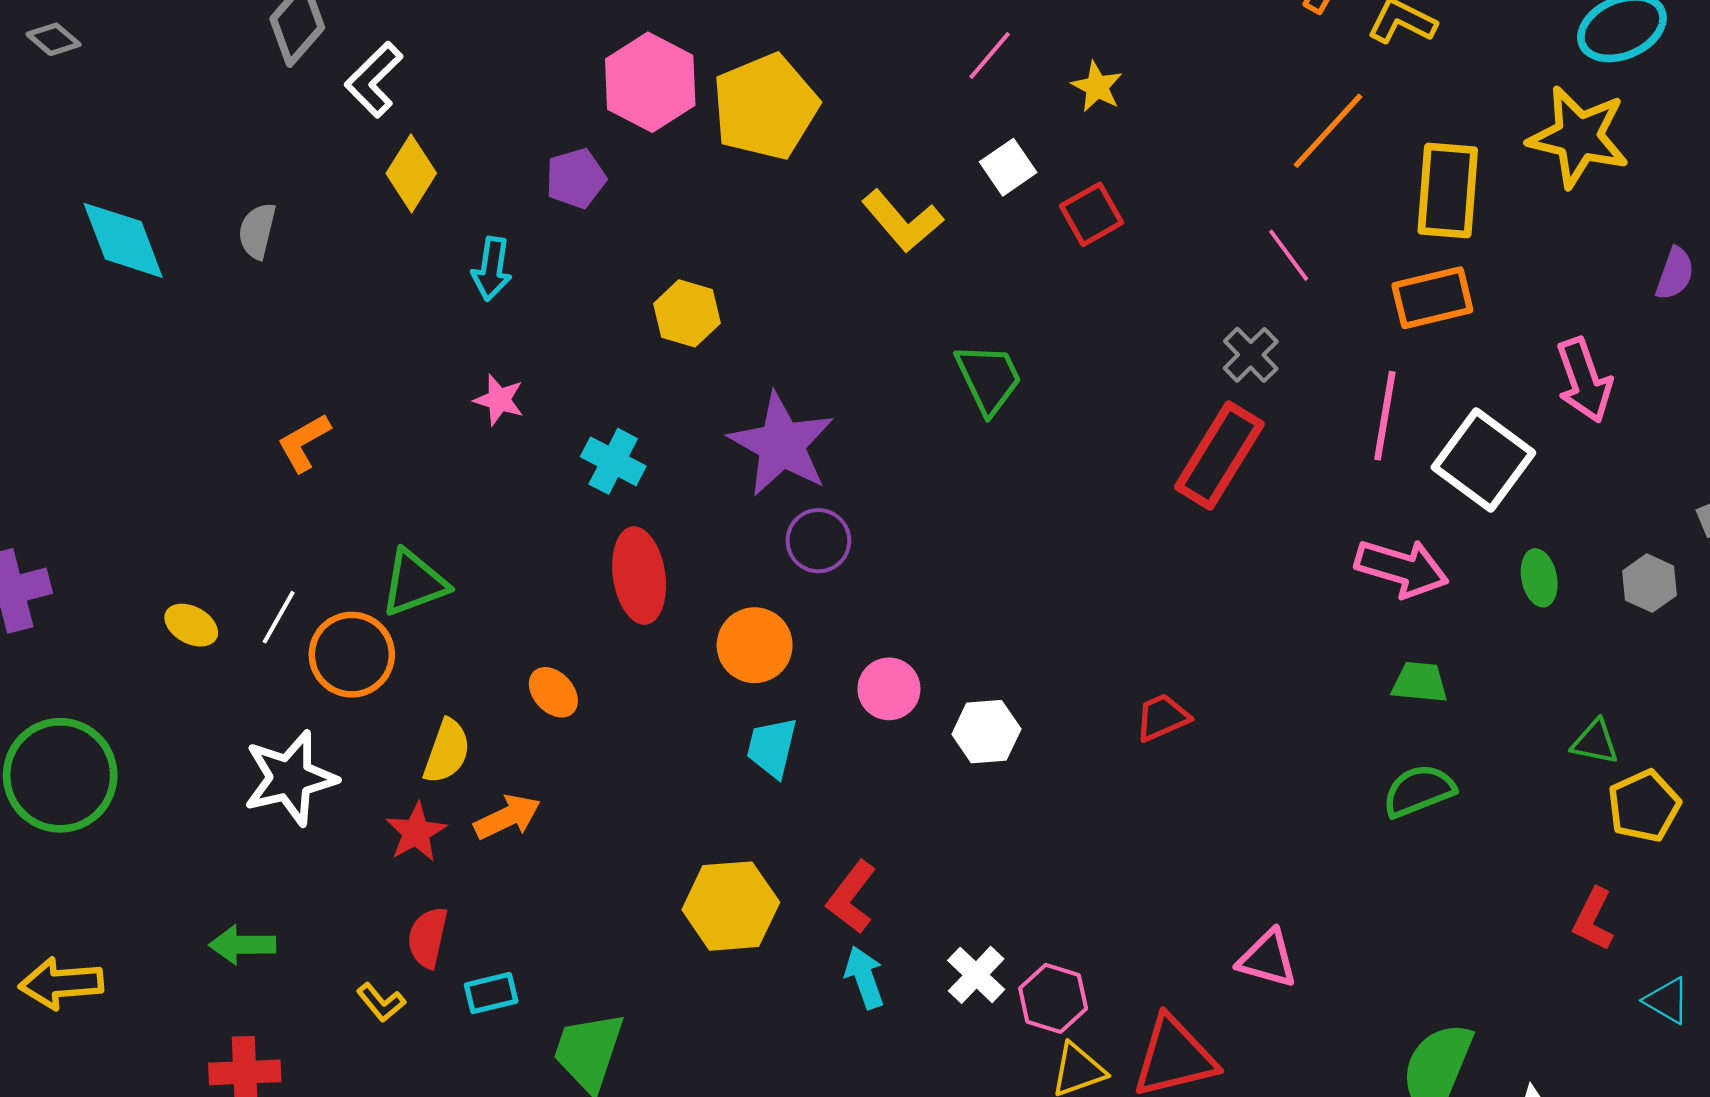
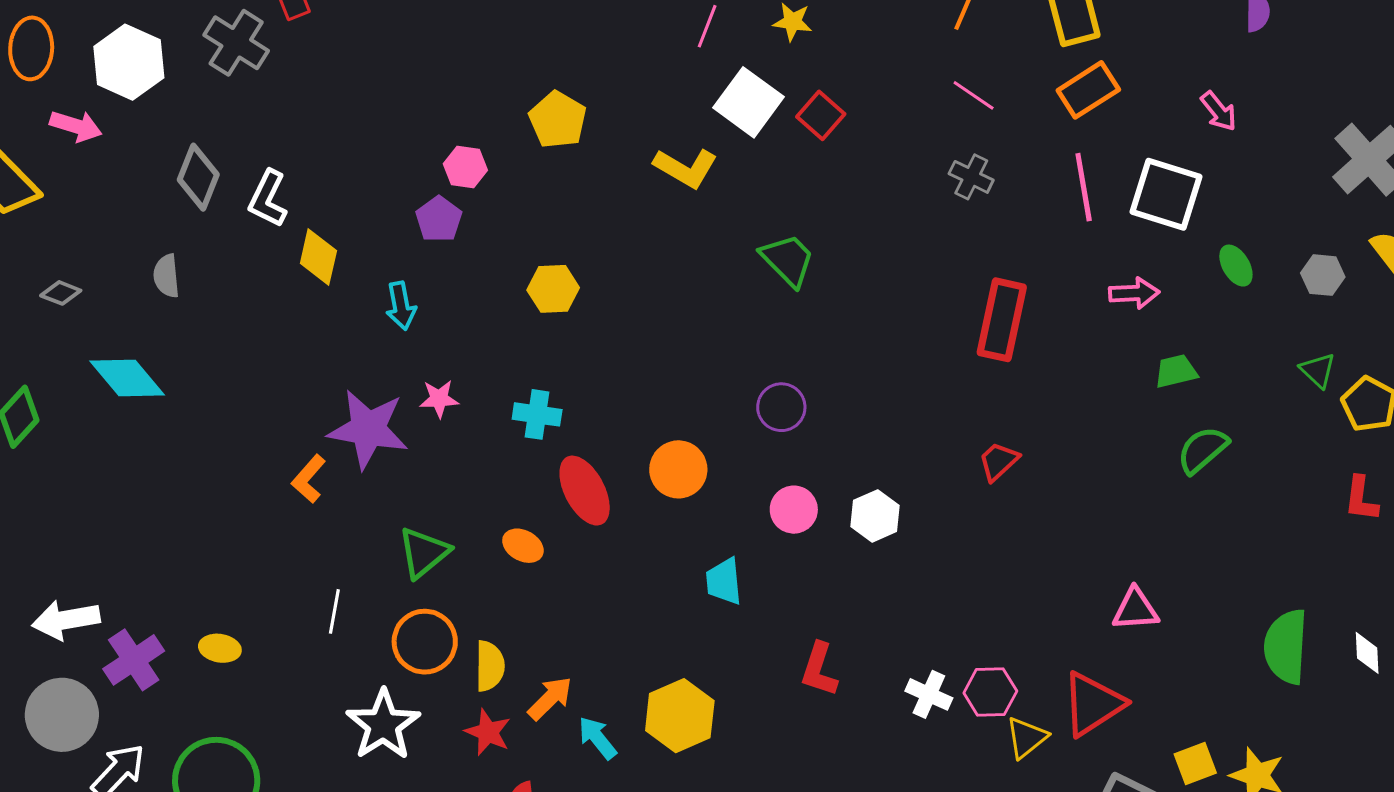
gray diamond: (54, 39) -> (61, 293), moved
pink hexagon: (650, 82) -> (465, 167), moved, size x0.6
yellow pentagon: (765, 107) -> (558, 120), size x0.7
white square: (1008, 167) -> (748, 102), size x1.6
gray semicircle: (257, 231) -> (166, 276), moved
pink arrow: (1584, 380) -> (1219, 111), size x0.7
purple star: (782, 444) -> (368, 429), moved
red rectangle: (1219, 455) -> (1002, 320), moved
purple circle: (818, 541) -> (781, 407), moved
pink arrow: (1402, 568) -> (1134, 293), size x0.7
gray hexagon: (1650, 583) -> (1323, 275), moved
yellow ellipse: (191, 625) -> (220, 648), moved
orange circle: (755, 645) -> (678, 469), moved
orange circle: (352, 655) -> (425, 642), moved
orange ellipse: (553, 692) -> (523, 546), moved
green triangle: (1595, 742) -> (1318, 370), turned 51
yellow hexagon: (731, 906) -> (680, 716), moved
cyan arrow: (865, 977) -> (597, 738), moved

